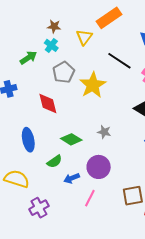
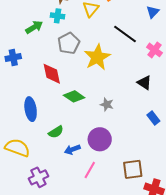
cyan cross: (51, 45) -> (58, 16), turned -32
green diamond: (71, 139) -> (74, 96), moved

